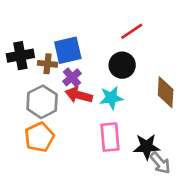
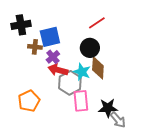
black cross: (20, 56) -> (21, 25), moved
brown diamond: (166, 92) -> (98, 68), moved
cyan star: (111, 98) -> (82, 72), turned 30
gray hexagon: (42, 102) -> (70, 83), moved

